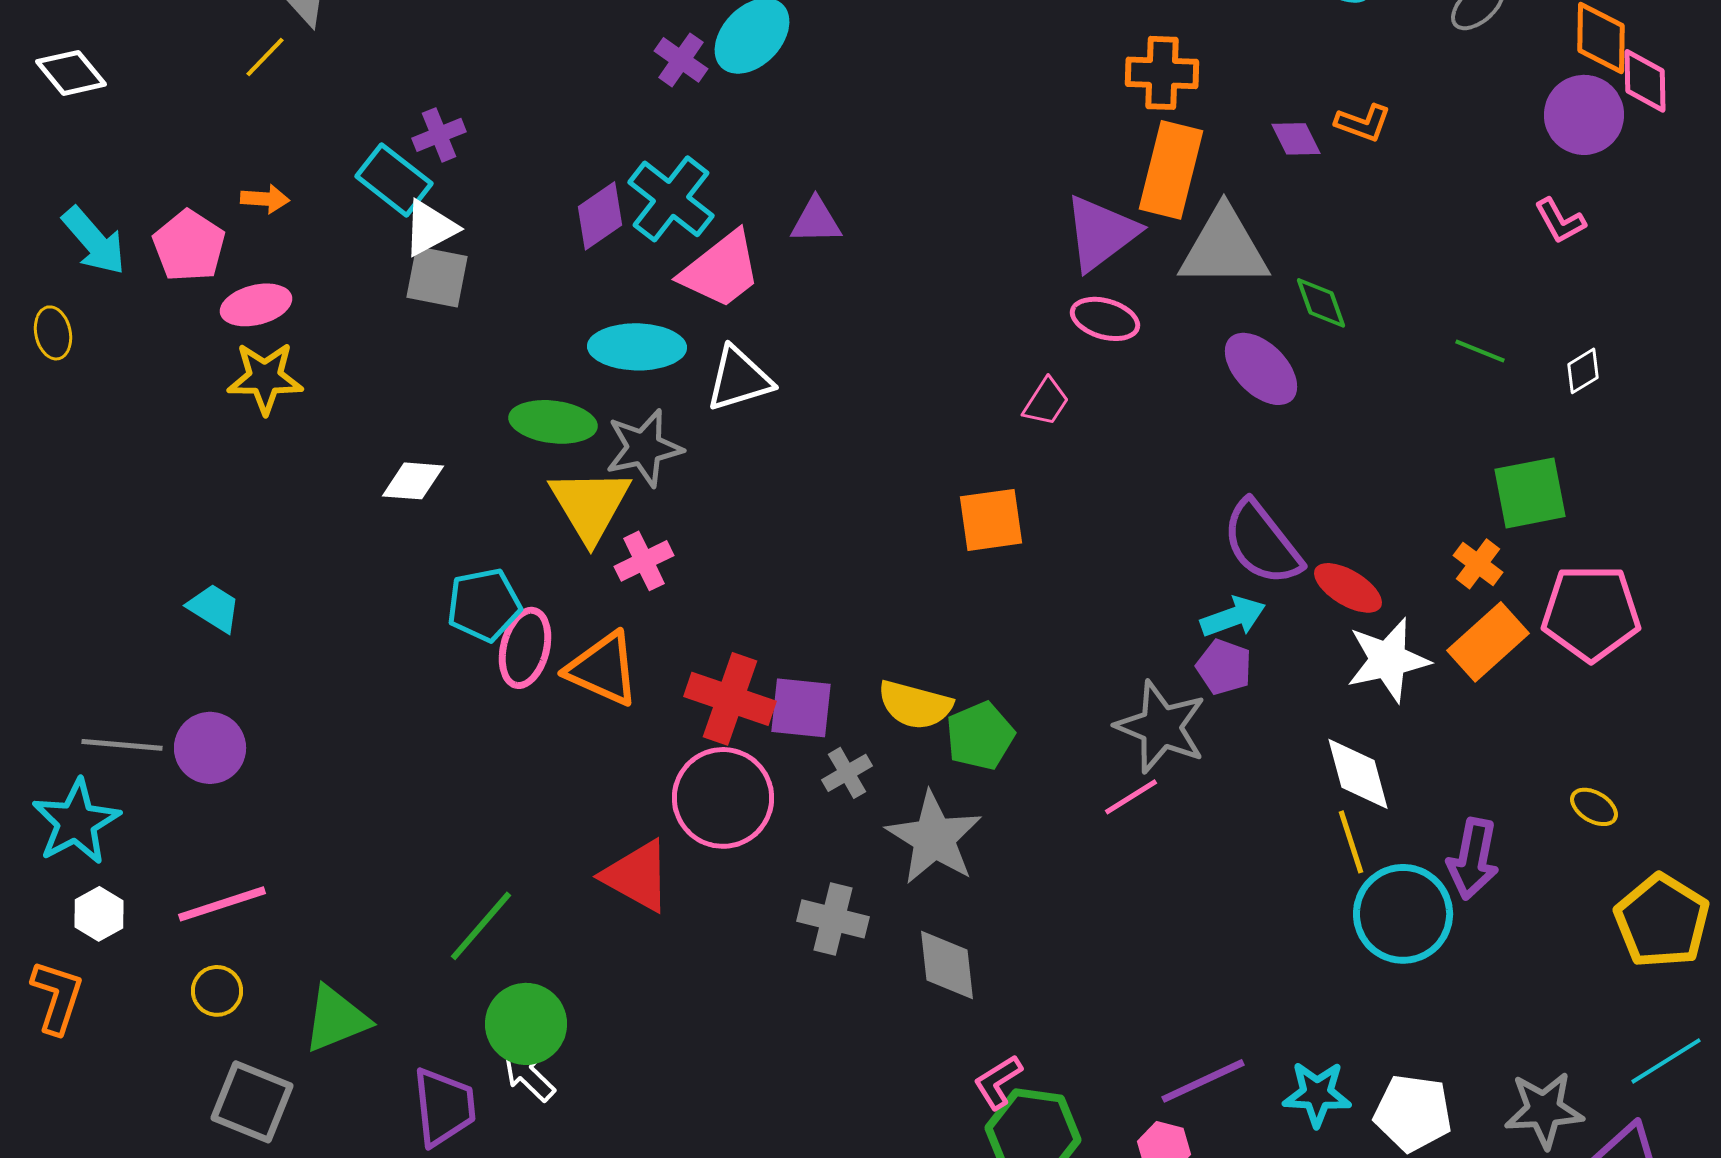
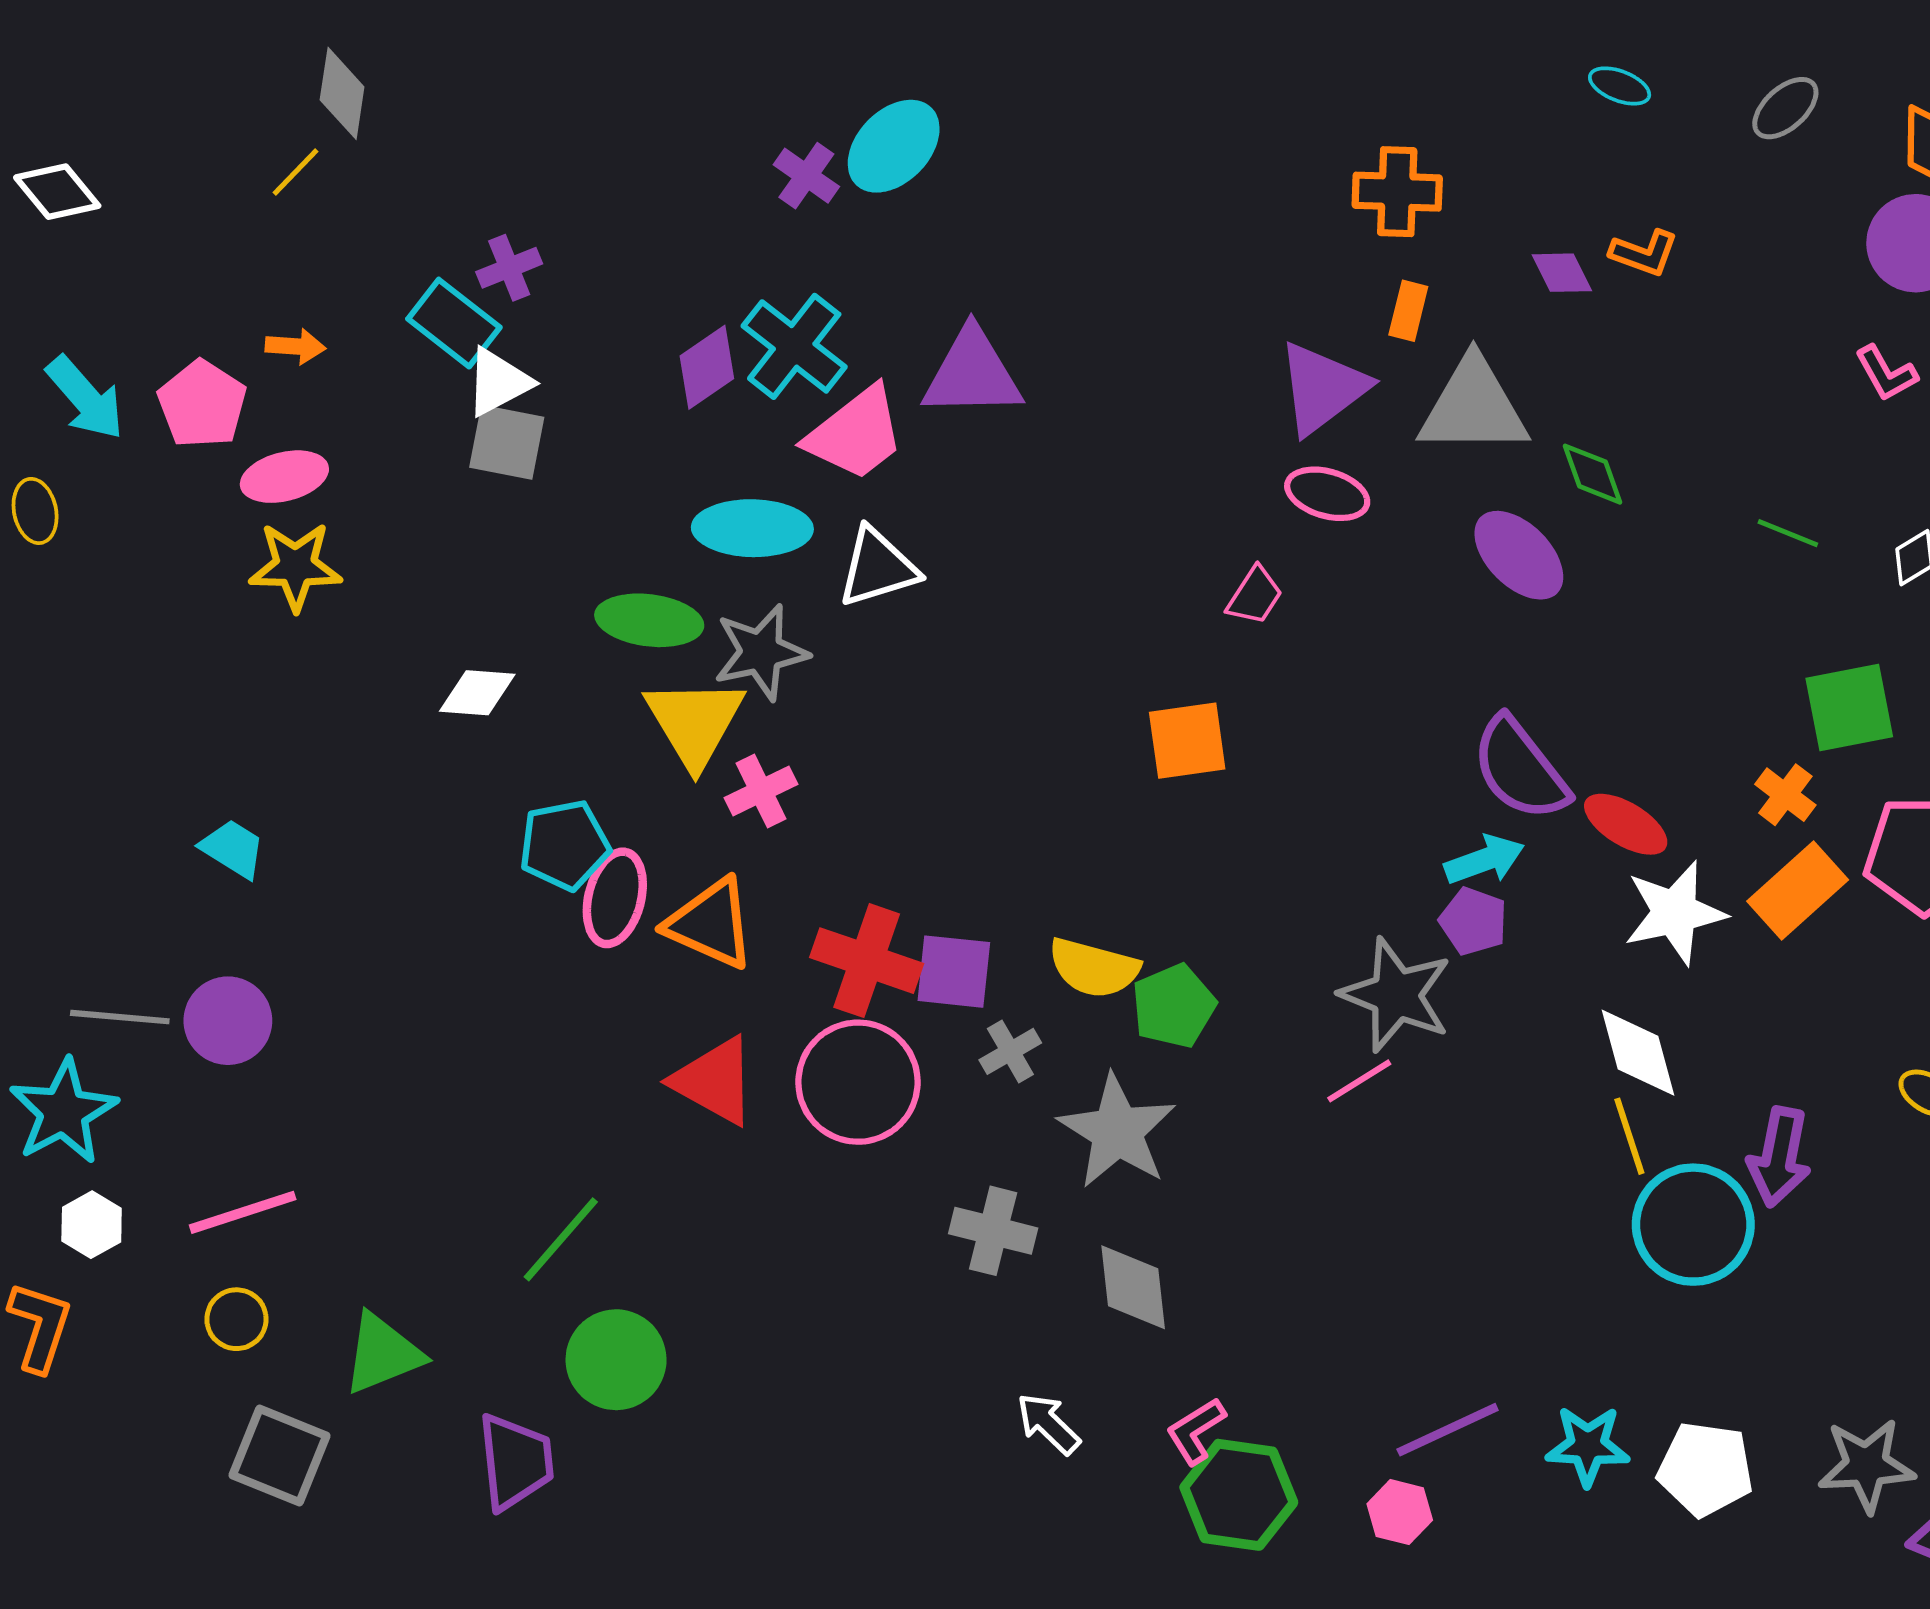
orange rectangle: (1171, 170) -> (1408, 311), size x0.5
purple triangle: (816, 221) -> (972, 373), size x1.6
red triangle: (637, 876) -> (714, 1081), moved
white arrow: (529, 1076) -> (1048, 1424), moved

